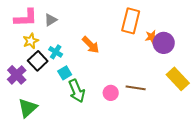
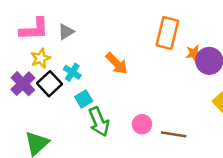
purple cross: (17, 75) -> (23, 84), moved
brown line: (136, 88) -> (174, 134), moved

